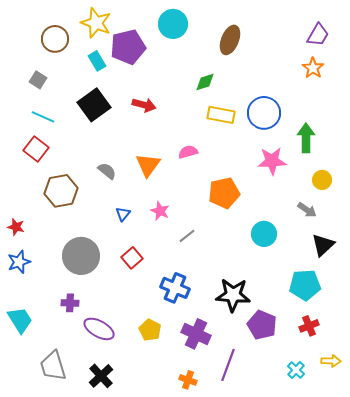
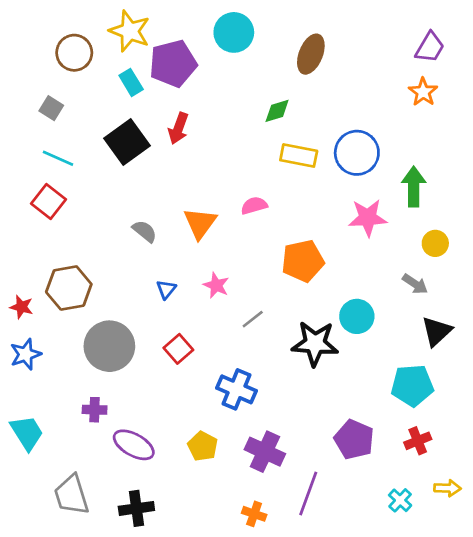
red arrow: (144, 105) -> (178, 128), moved, turned 95
brown hexagon: (61, 191) -> (69, 288), moved
black star: (233, 295) -> (315, 343), moved
black cross: (101, 376) -> (136, 508), turned 35

